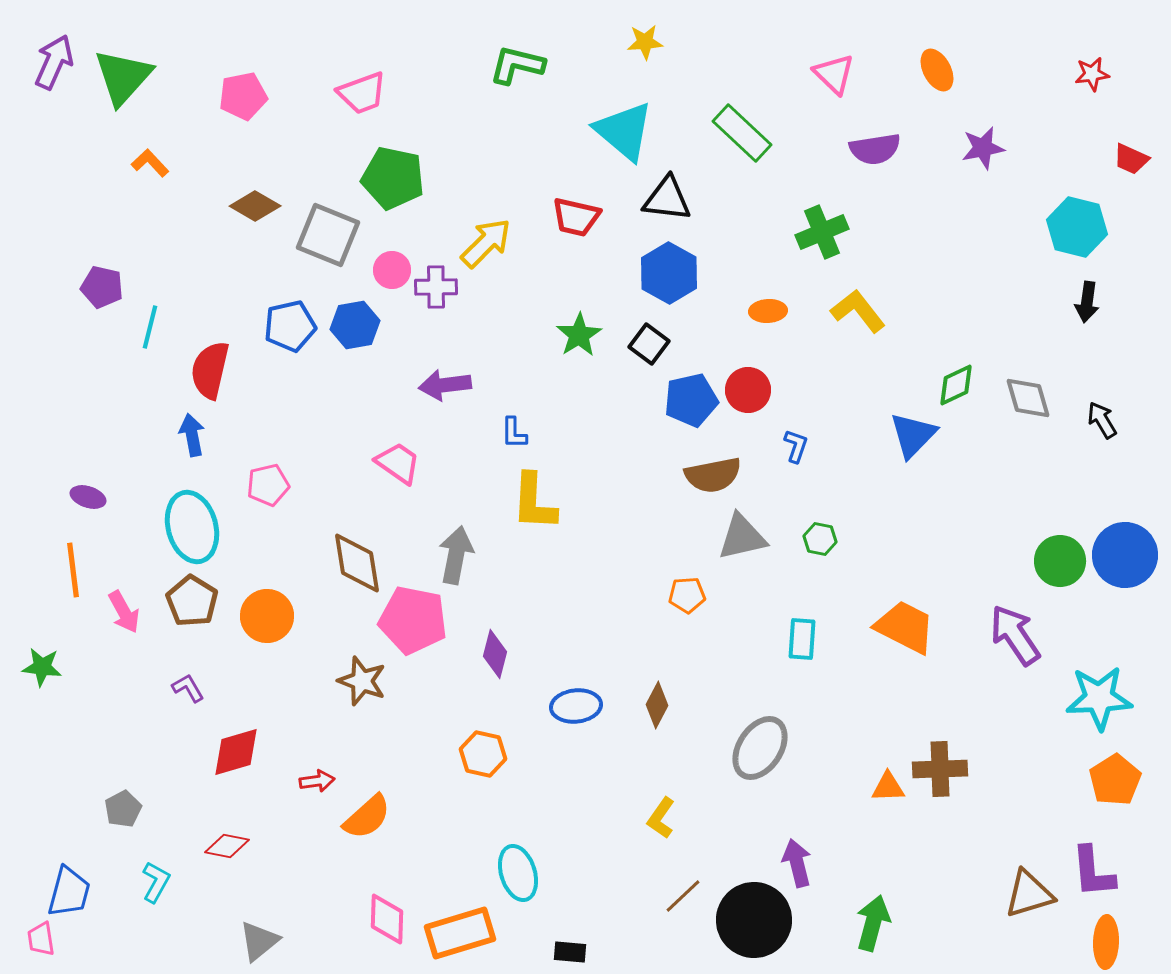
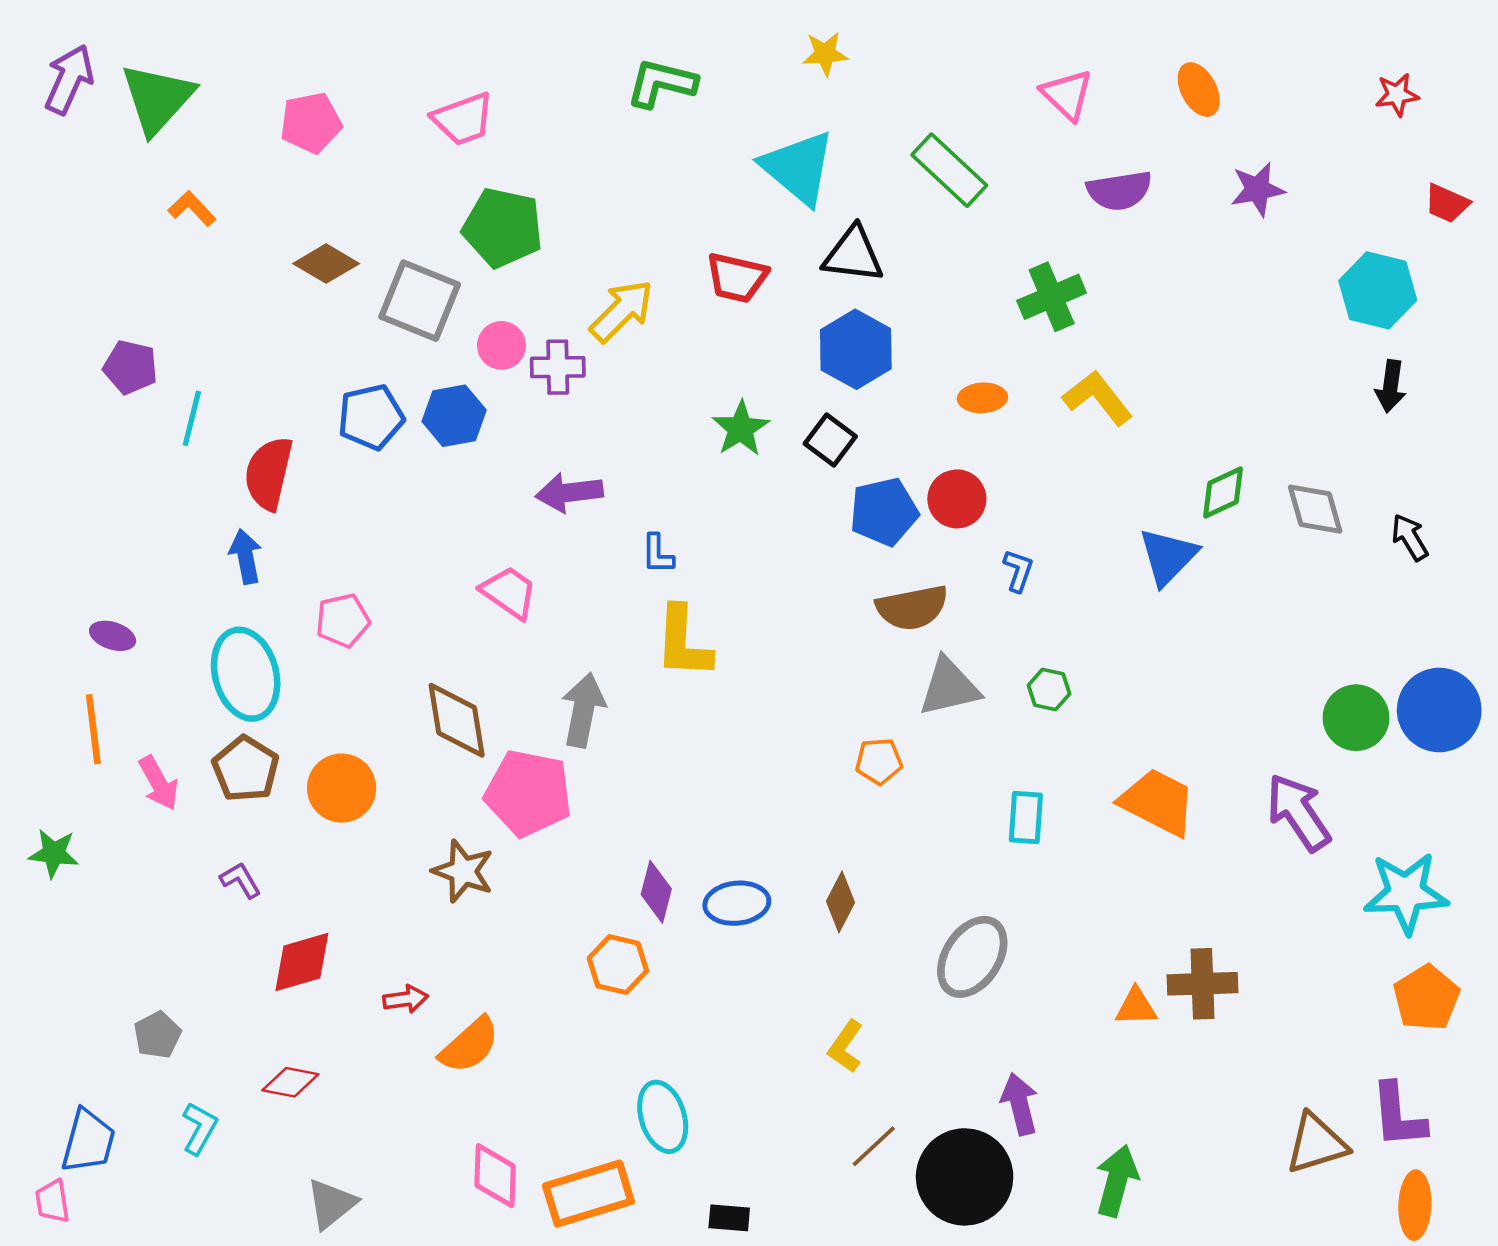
purple diamond: (495, 654) -> (656, 892), moved

